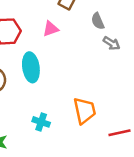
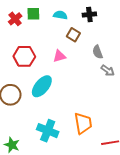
cyan ellipse: (31, 67) -> (42, 86), turned 45
cyan cross: (41, 122) -> (48, 131), size x1.5

